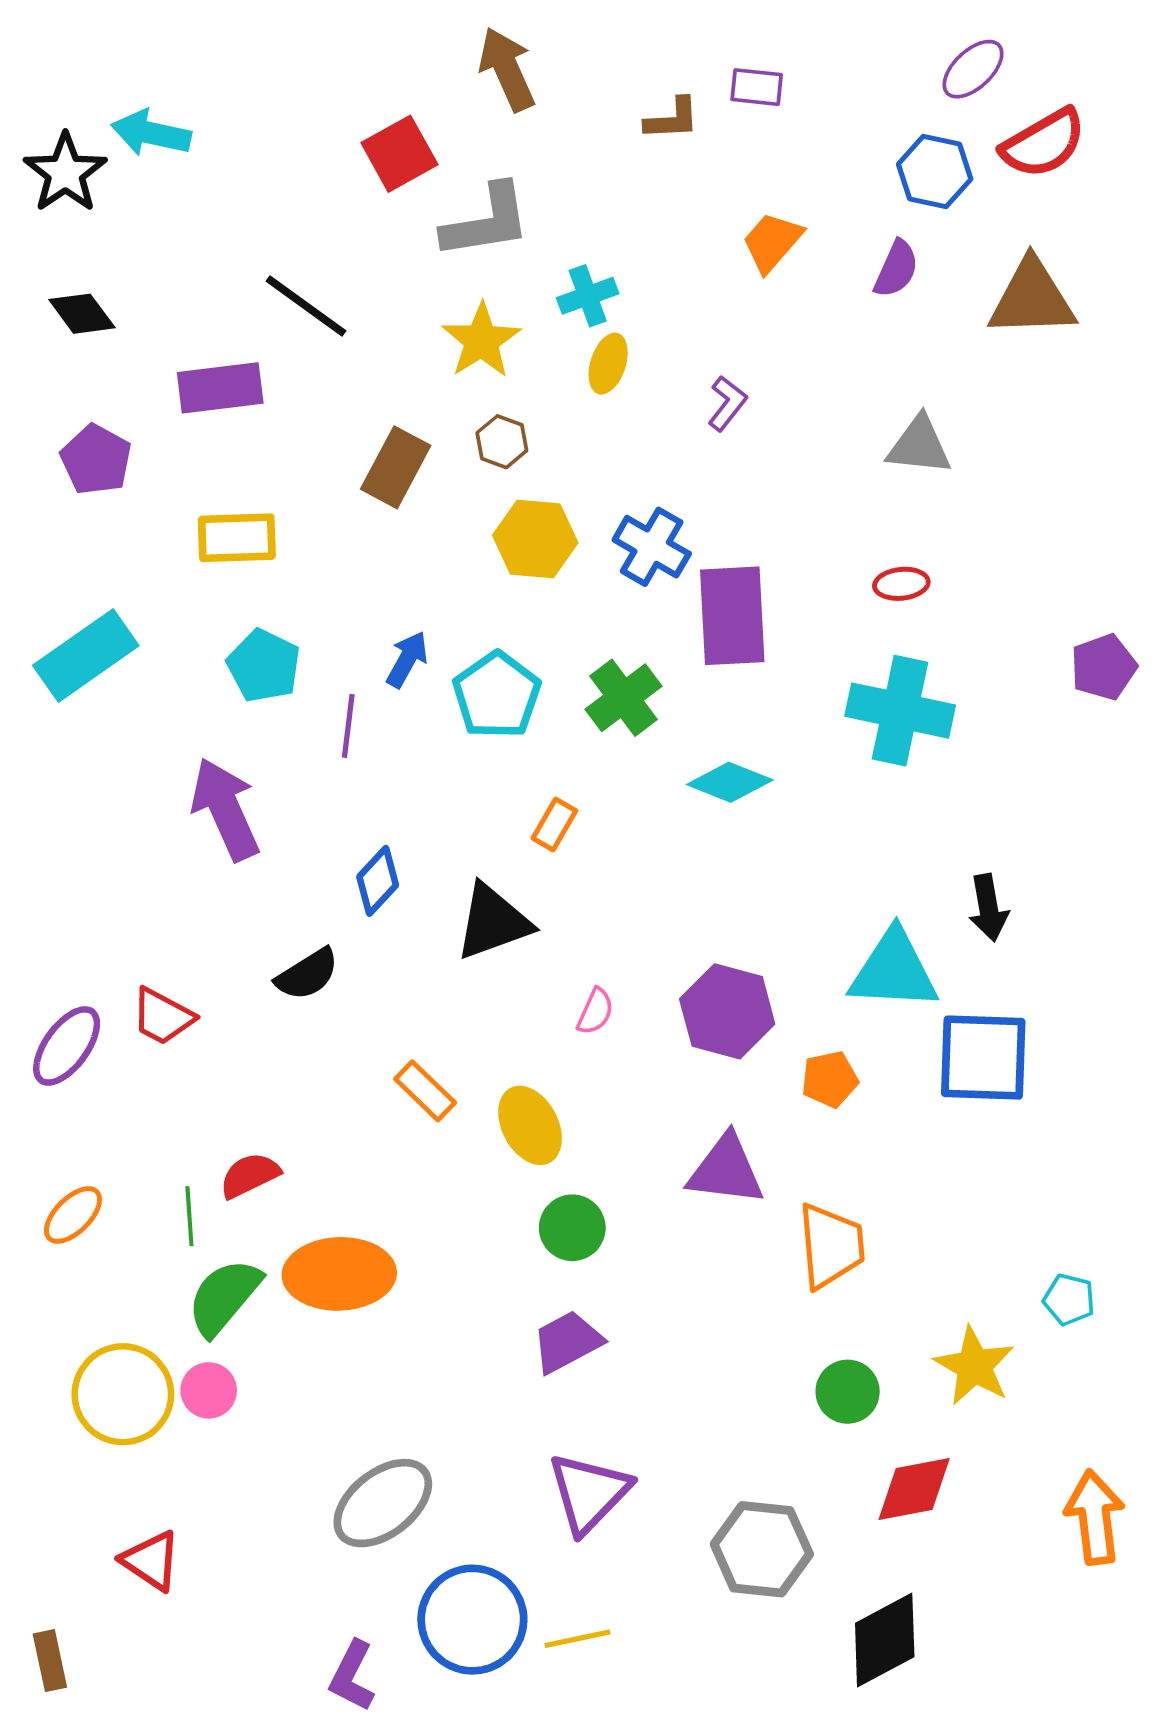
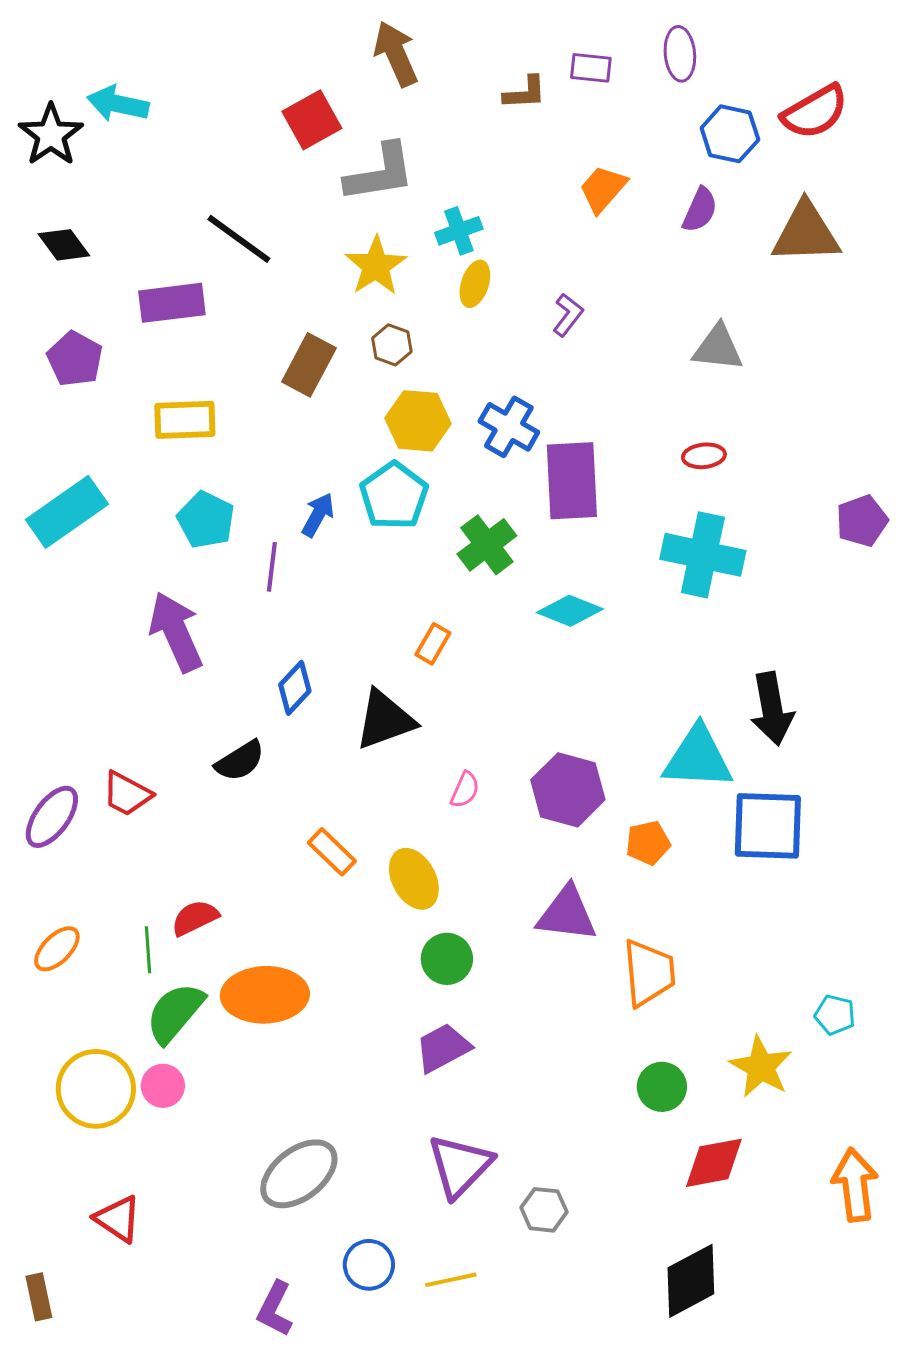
purple ellipse: (973, 69) -> (680, 54), moved, turned -52
cyan pentagon: (497, 695) -> (394, 496), moved
black arrow: (988, 908) -> (772, 709), size x1.4
gray hexagon: (762, 1549) -> (544, 1210), moved, size x0.6
blue circle: (472, 1620) -> (369, 1265), size x0.6

